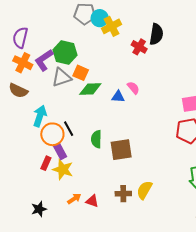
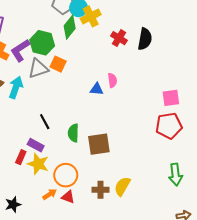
black semicircle: (156, 34) -> (145, 39), moved
pink semicircle: (133, 88) -> (112, 80), turned 32
green diamond: (90, 89) -> (70, 27), moved, turned -50
cyan arrow: (40, 116) -> (16, 87), moved
orange circle: (52, 134) -> (66, 175), moved
purple rectangle: (60, 151) -> (36, 145), turned -35

